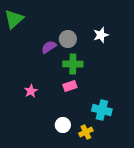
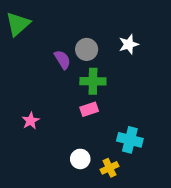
purple semicircle: (49, 47) -> (62, 60), turned 91
pink star: (31, 91) -> (31, 121), moved

